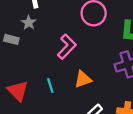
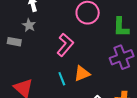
cyan line: (50, 86) -> (62, 79), moved

